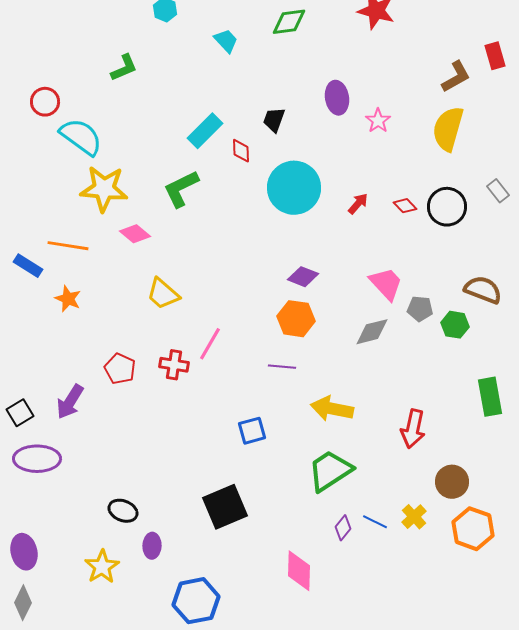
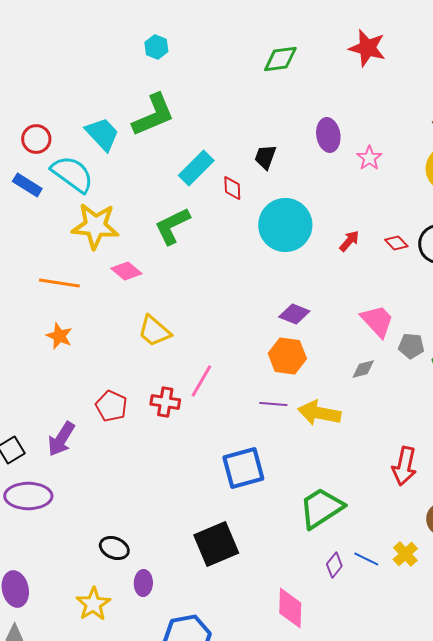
cyan trapezoid: (226, 41) -> (102, 134), moved, size x1.4
green L-shape: (124, 68) -> (153, 115), moved, size x1.6
blue rectangle: (28, 266) -> (27, 185), moved
gray diamond: (372, 332) -> (363, 369), size x0.7
yellow arrow: (332, 409) -> (319, 413), moved
blue square: (252, 431) -> (243, 468), size x1.5

